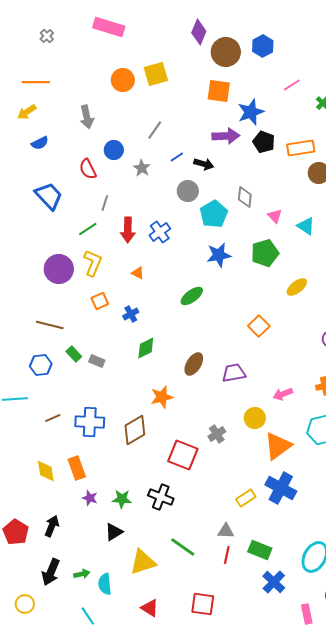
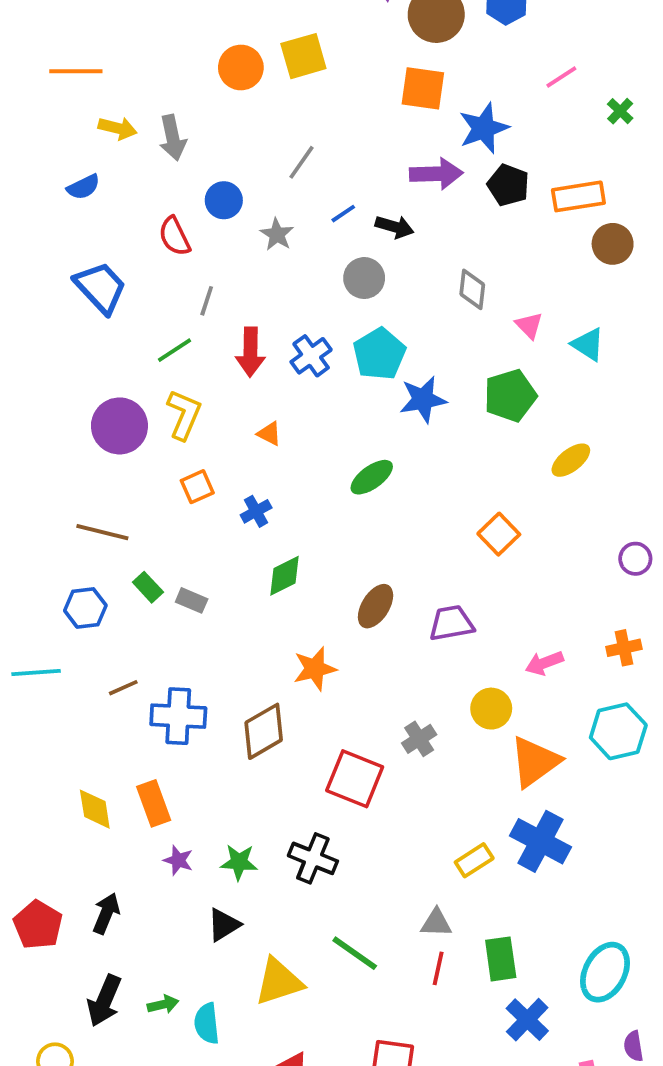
yellow arrow: (27, 112) -> (118, 128), moved, turned -132
cyan pentagon: (214, 214) -> (379, 354), moved
brown line: (53, 418) -> (123, 688), moved
green rectangle: (260, 550) -> (501, 959), turned 60

